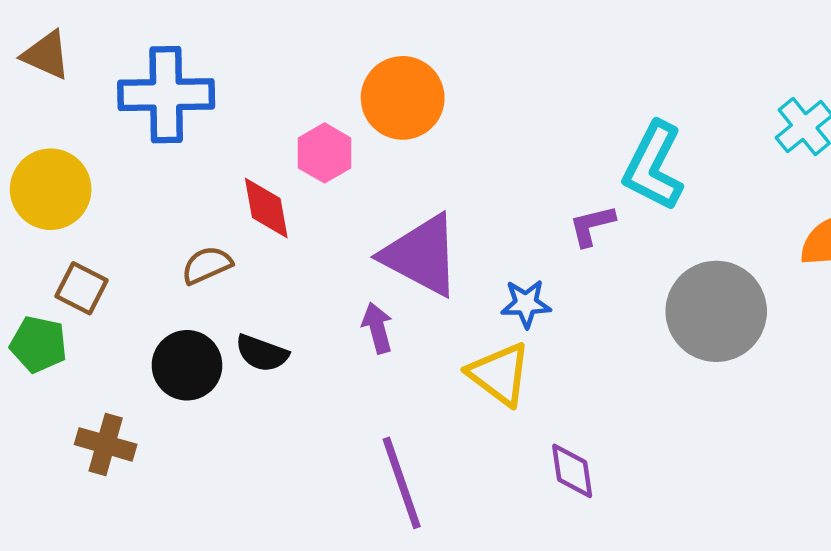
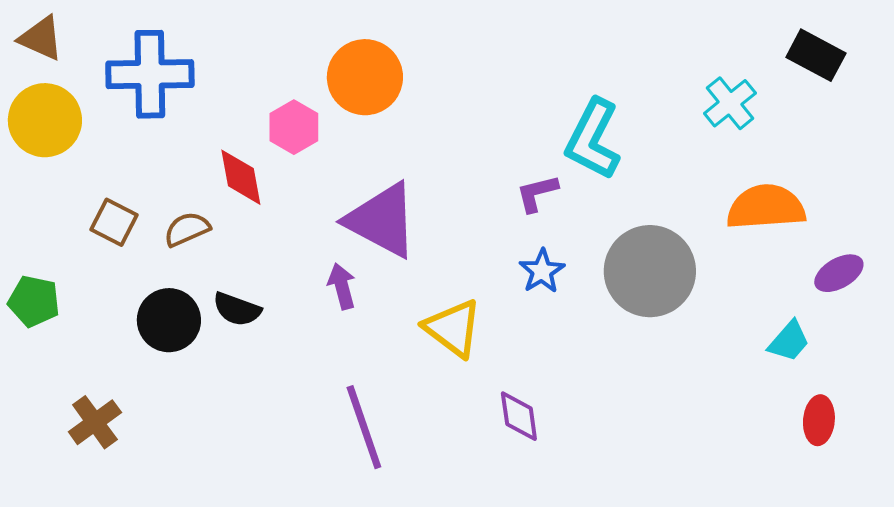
yellow circle: (51, 189) -> (45, 120), moved
brown square: (81, 288) -> (114, 222), moved
blue star: (526, 304) -> (542, 271), moved, turned -30
brown cross: (106, 444) -> (95, 422), moved, turned 38

